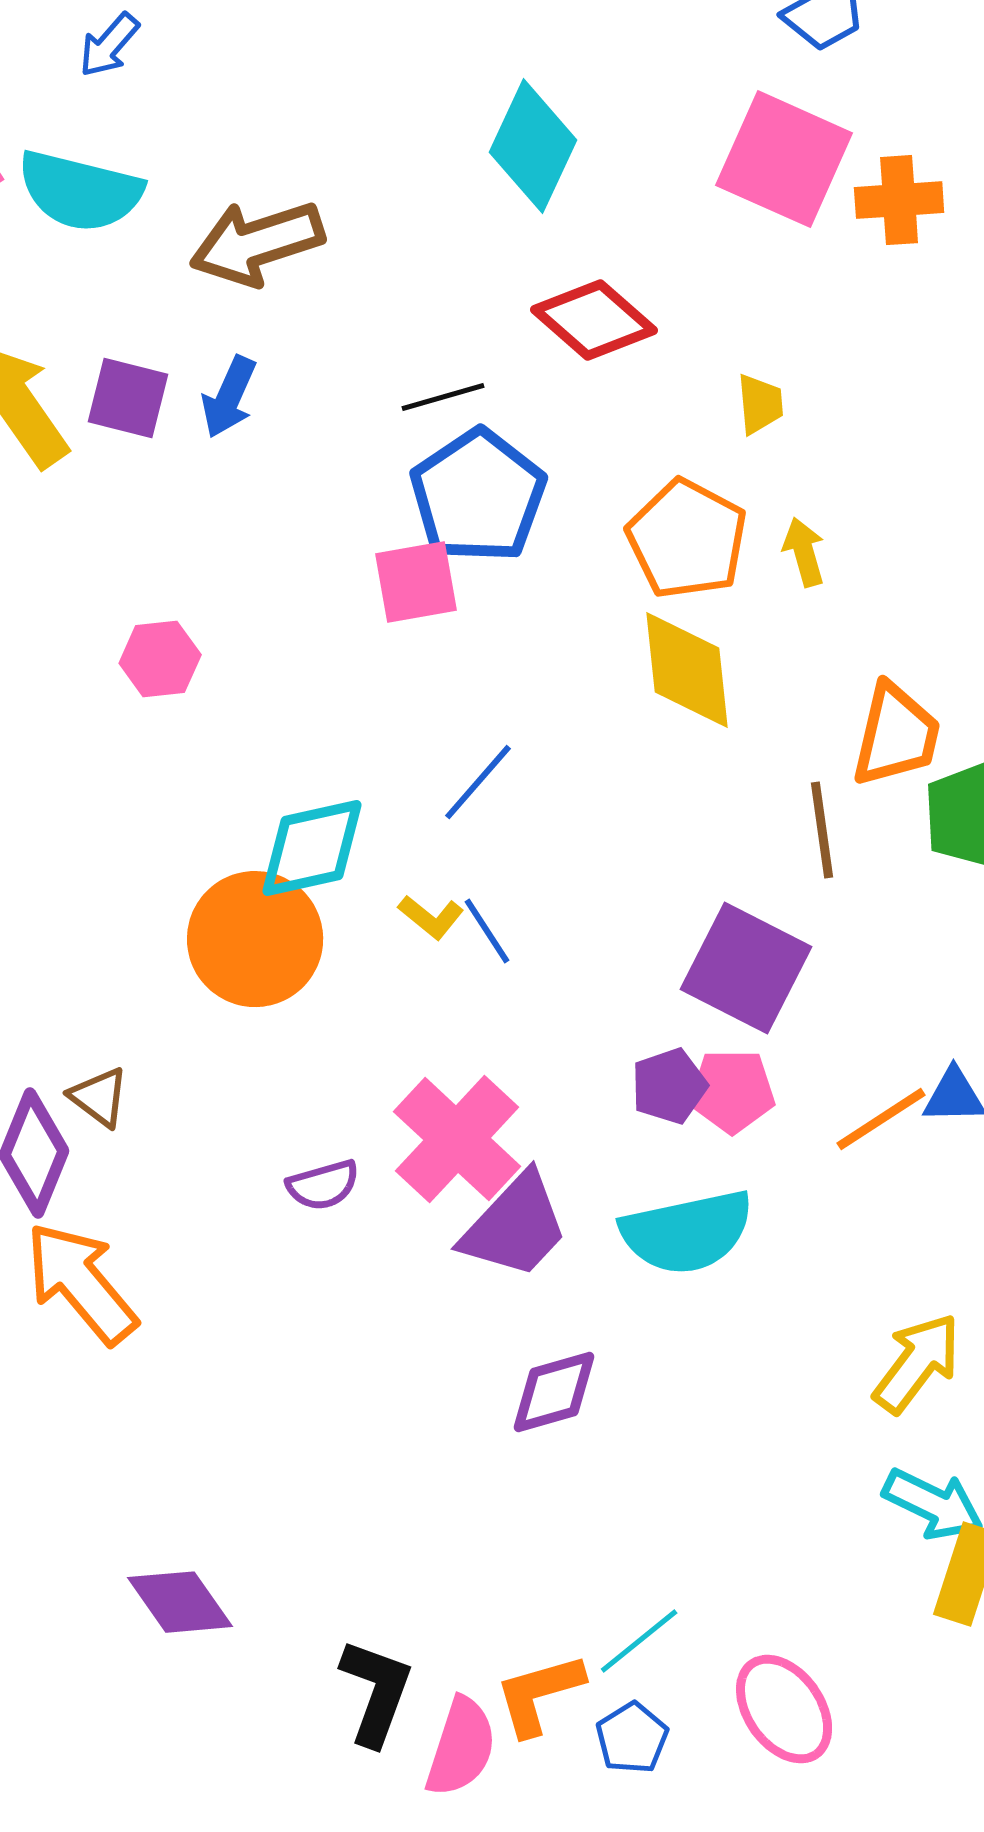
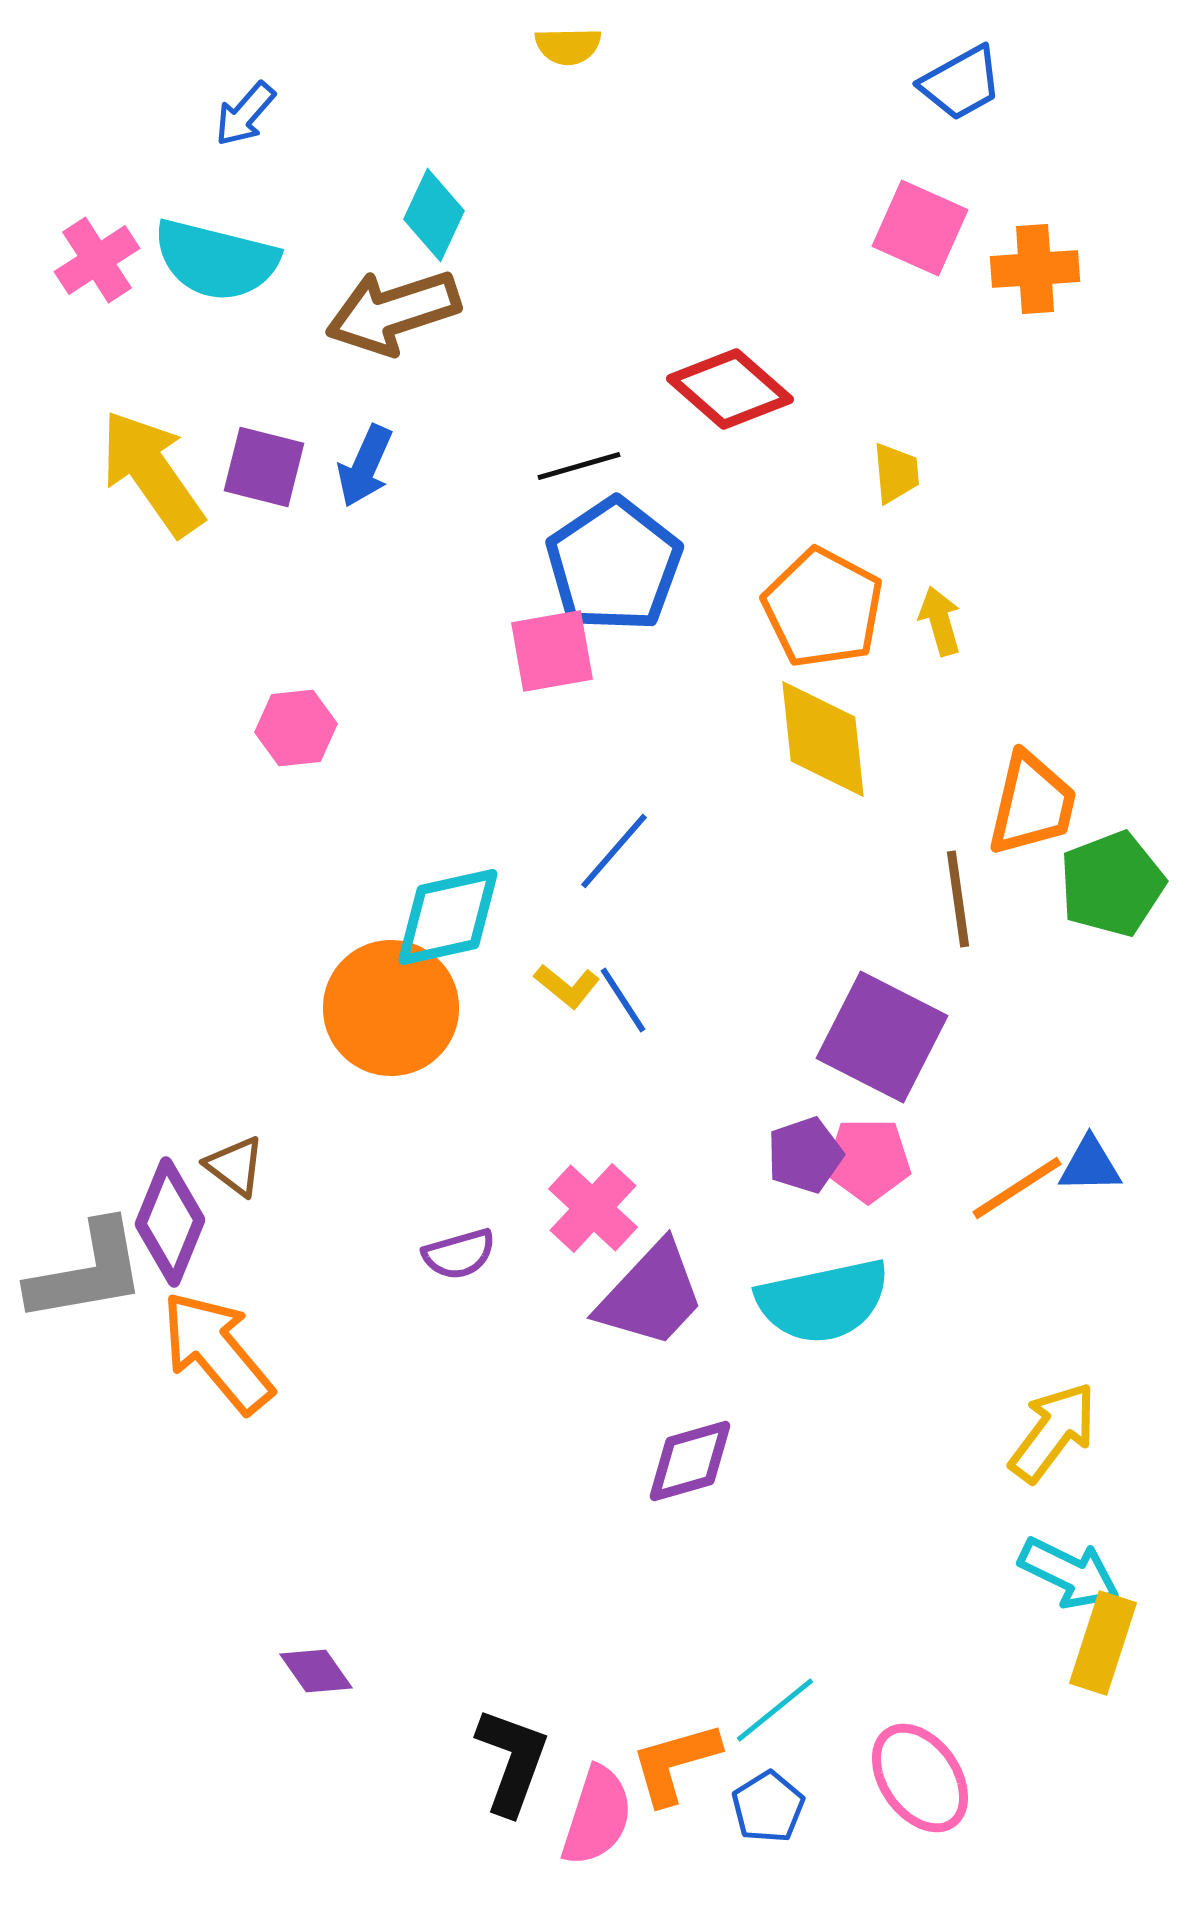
cyan diamond: (533, 146) -> (434, 215), moved, size x0.7
pink square: (784, 159) -> (920, 228), size x0.7
pink cross: (457, 1139) -> (593, 1208), size x0.7
purple diamond: (180, 1602) -> (316, 1671), size x0.7

